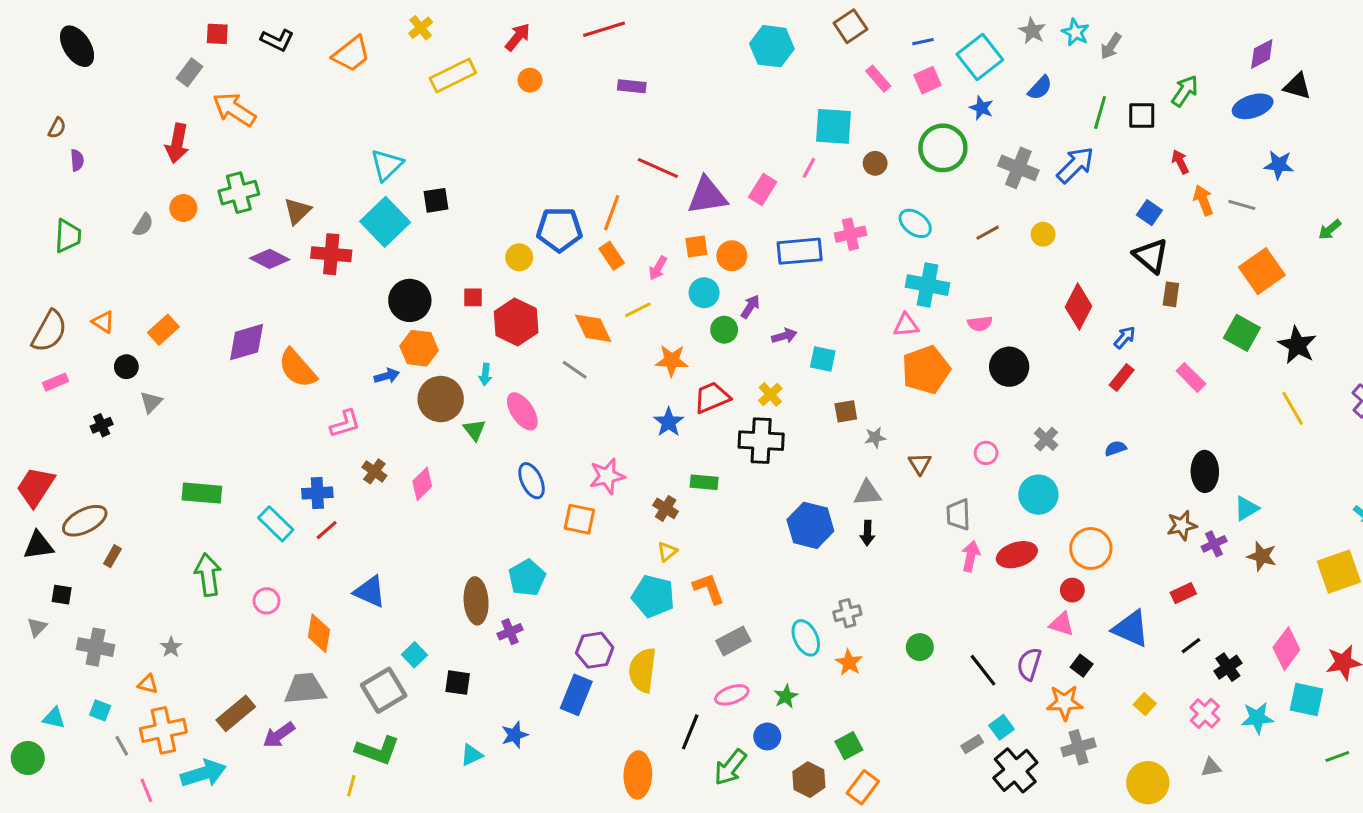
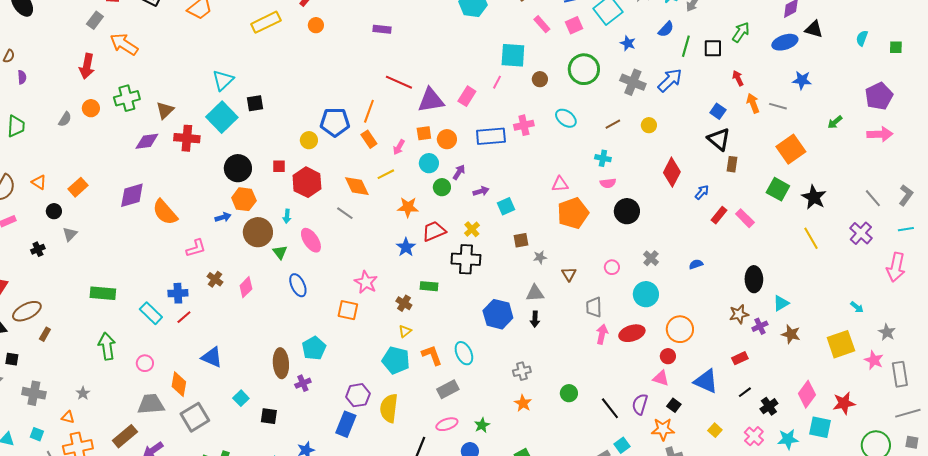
blue semicircle: (1040, 88) -> (666, 29), moved
blue star: (981, 108) -> (628, 43), moved
purple diamond: (270, 259) -> (147, 141), turned -35
cyan cross: (928, 285) -> (603, 158), moved, size x0.6
cyan square: (823, 359) -> (506, 206), turned -36
red rectangle: (1122, 377) -> (719, 215), moved
pink star: (607, 476) -> (366, 282), turned -30
blue ellipse: (532, 481) -> (298, 285), moved
cyan ellipse: (806, 638) -> (464, 353), moved
gray trapezoid: (305, 689) -> (151, 404), moved
gray square: (384, 690) -> (195, 417), moved

